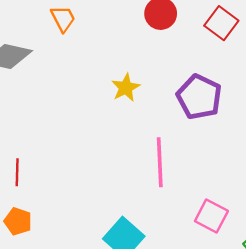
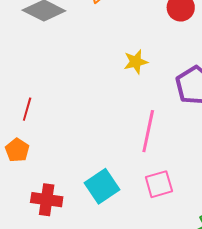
pink square: (211, 216) -> (159, 184), moved, turned 32

